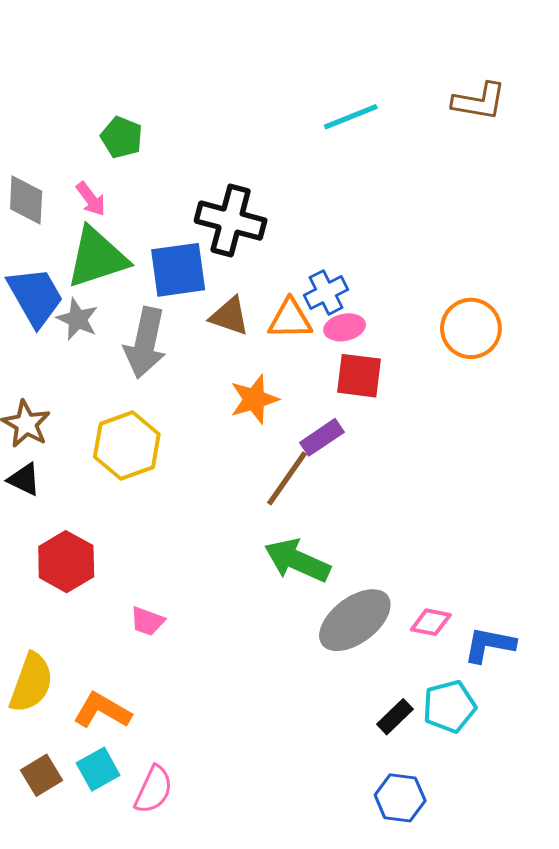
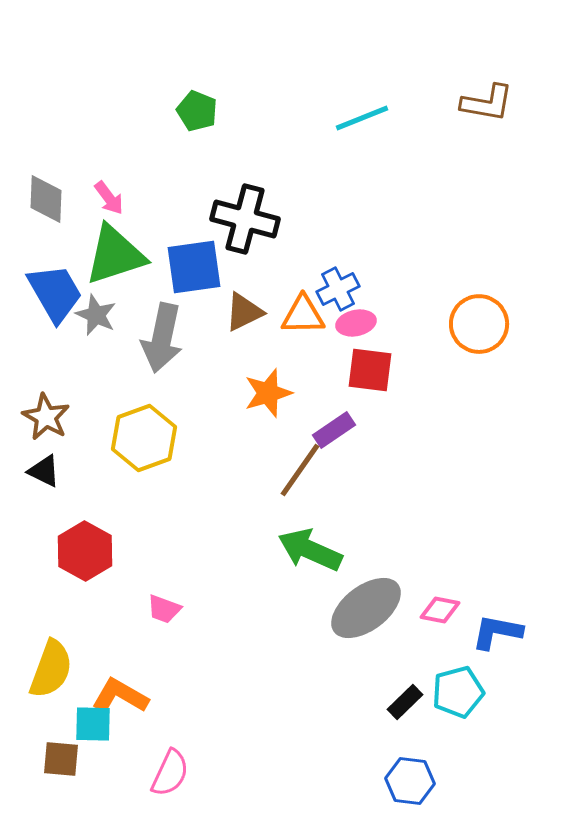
green pentagon: (122, 137) -> (197, 111), moved
brown triangle: (230, 316) -> (244, 312), turned -45
cyan square: (98, 769) -> (93, 724), moved, turned 30
brown square: (42, 775) -> (61, 759), turned 36

